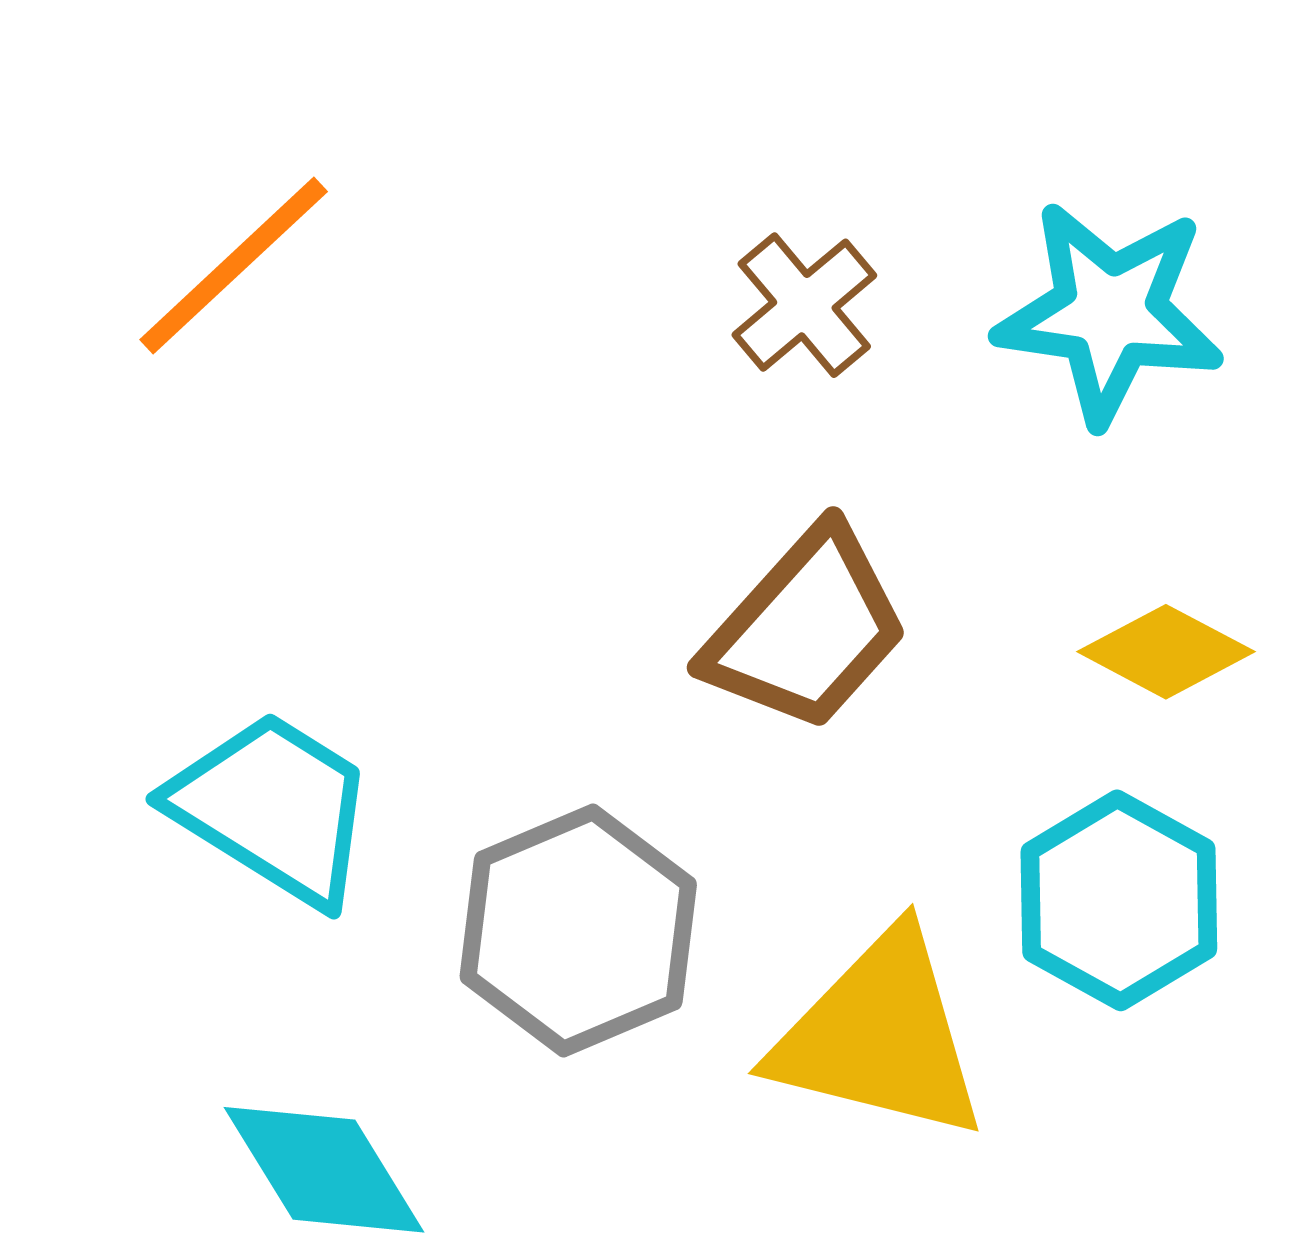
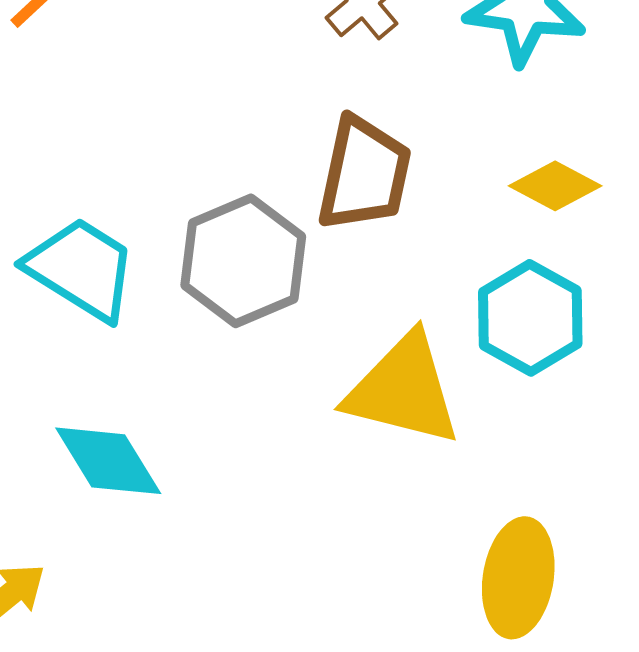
brown trapezoid: (806, 629) -> (364, 174), turned -30
gray hexagon: (578, 931) -> (243, 261), moved

